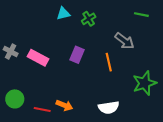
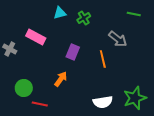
pink rectangle: (38, 58) -> (36, 37), moved
green star: (145, 83) -> (135, 98), moved
green circle: (15, 99) -> (24, 88), moved
orange arrow: (64, 105) -> (61, 79), moved, turned -77

